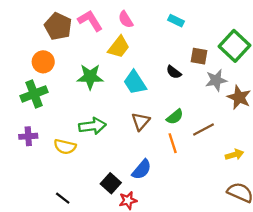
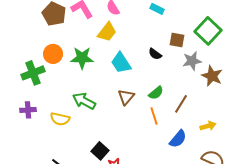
orange circle: (43, 62) -> (53, 54), moved
green arrow: (92, 126) -> (84, 101), turned -145
brown line: (204, 129) -> (181, 104), turned -30
blue semicircle: (142, 170) -> (178, 139), moved

